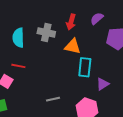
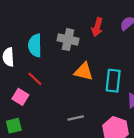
orange triangle: (73, 46) -> (84, 72), moved
red line: (18, 66) -> (35, 79), turned 32

